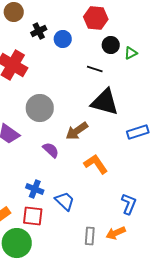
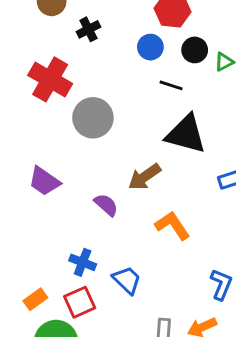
blue circle: (63, 39) -> (150, 47), moved
gray circle: (40, 108) -> (93, 118), moved
red square: (33, 216) -> (80, 302), turned -30

